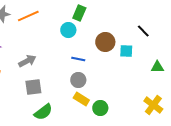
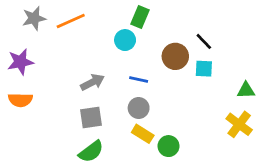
black line: (143, 31) -> (204, 41), moved
gray arrow: (27, 61) -> (92, 82), moved
gray square: (33, 87) -> (91, 118), moved
yellow cross: (153, 105) -> (239, 124), moved

